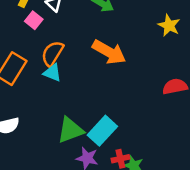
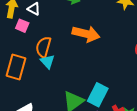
cyan triangle: (52, 73) -> (48, 62), turned 42

